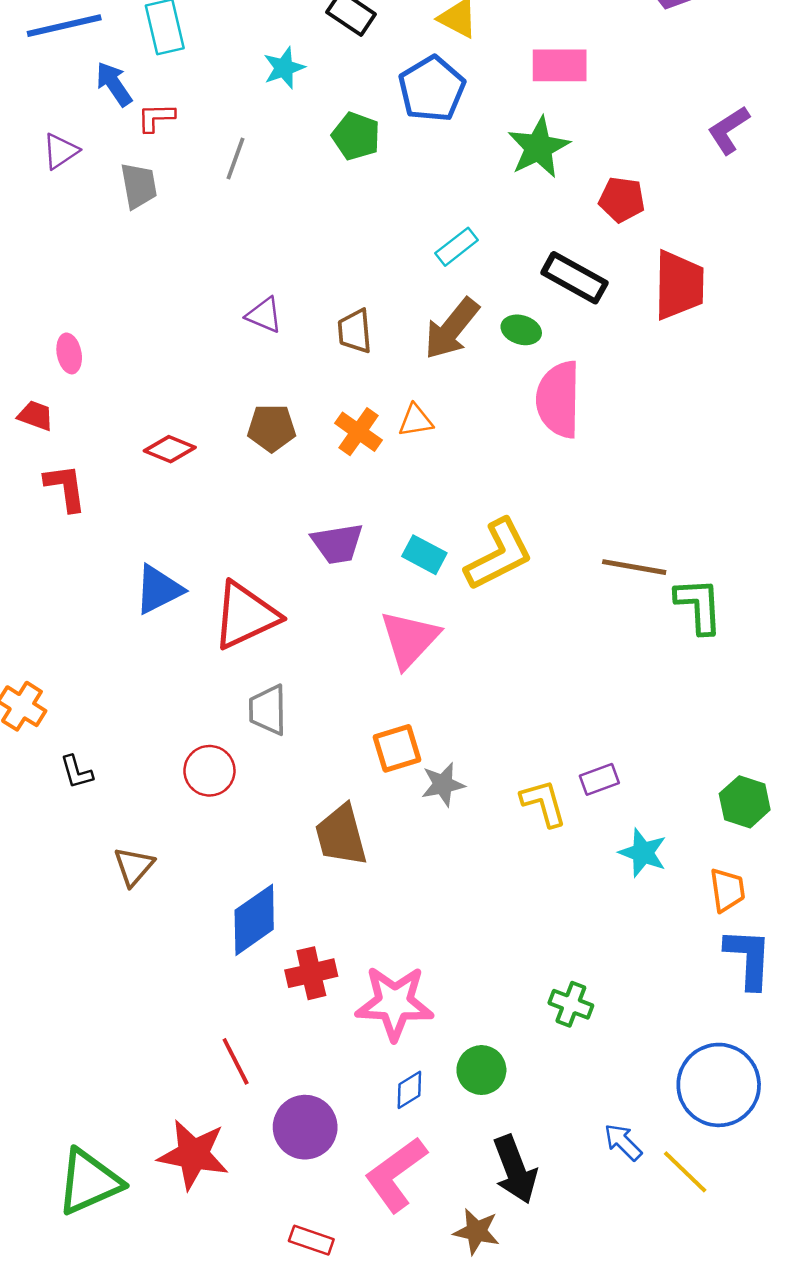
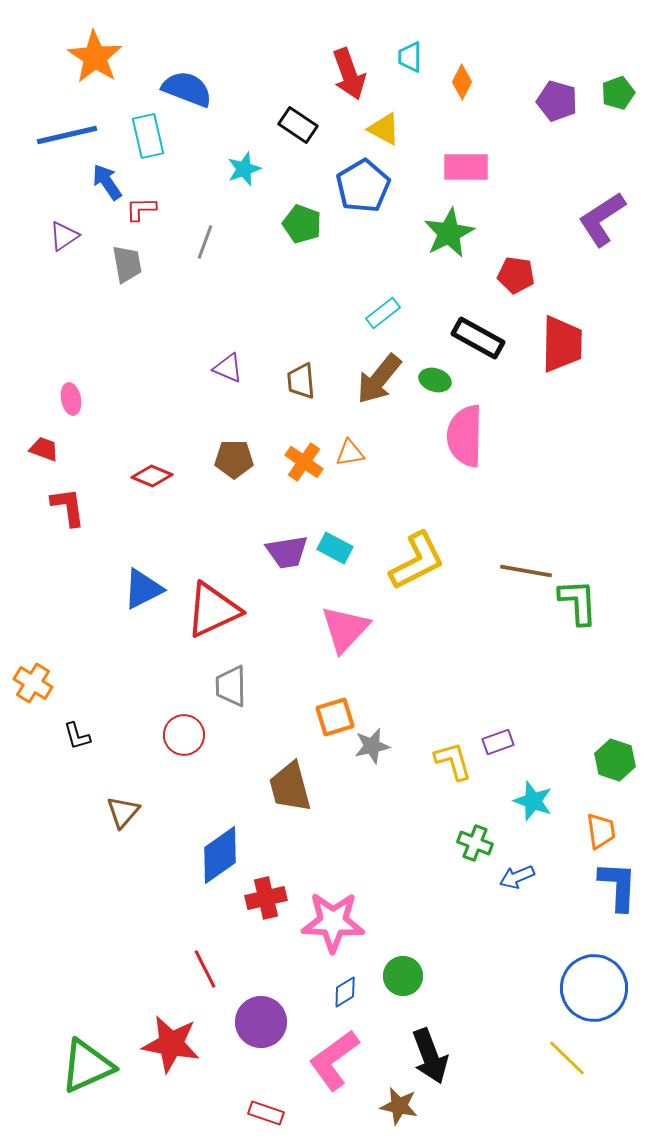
purple L-shape: (729, 130) -> (602, 219), size x1.4
cyan rectangle: (424, 555) -> (335, 548), moved
green cross: (571, 1004) -> (475, 843), moved
blue arrow: (623, 1142) -> (517, 877), moved, turned -68

